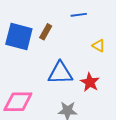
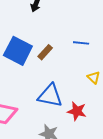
red star: (90, 82) -> (77, 111), turned -30

